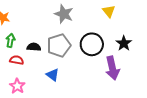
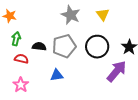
yellow triangle: (109, 11) -> (103, 14), moved
purple arrow: (112, 68) -> (117, 71), turned -130
blue triangle: (53, 75) -> (57, 75), turned -48

